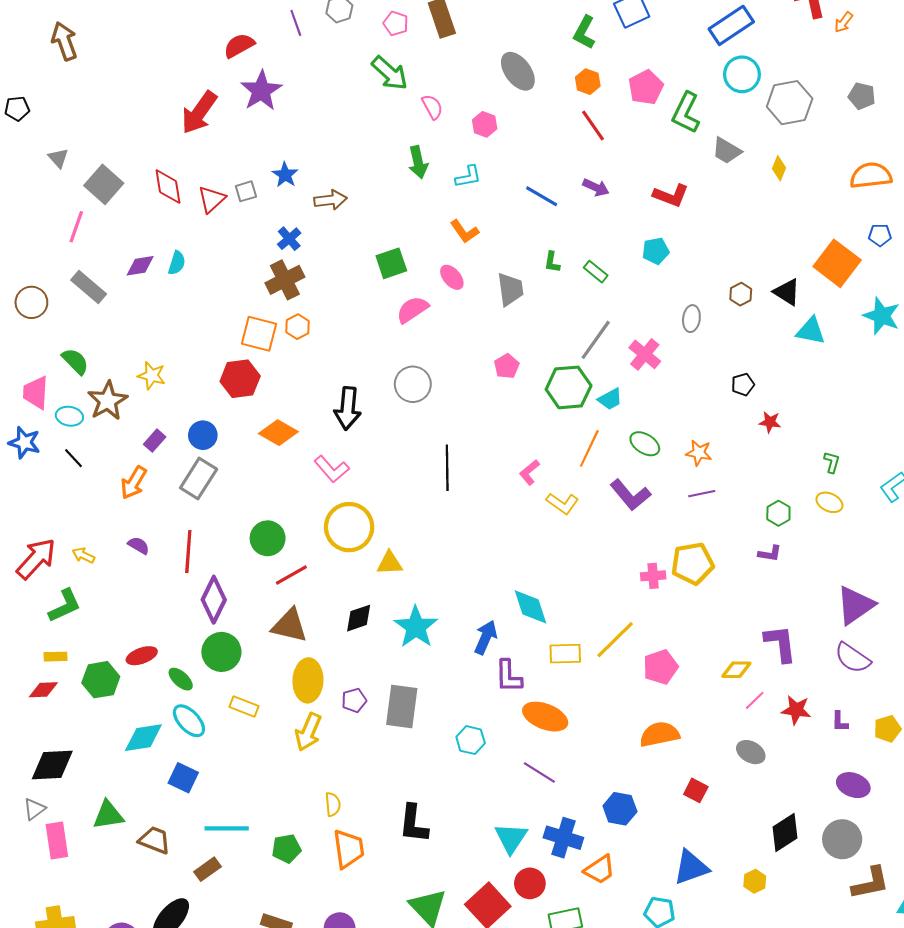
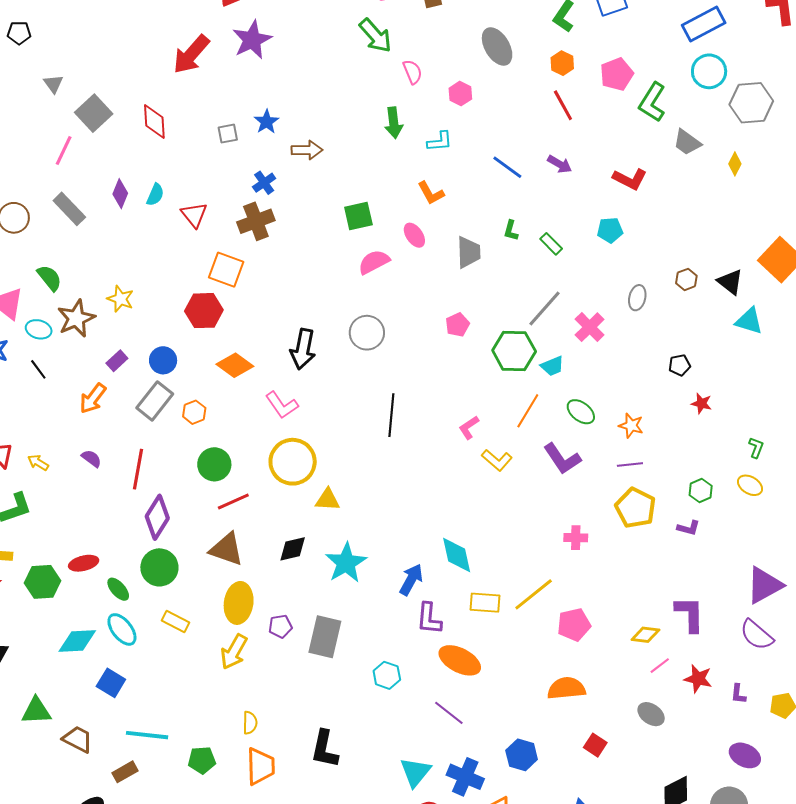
red triangle: (212, 199) -> (194, 215), moved, turned -32
purple diamond: (140, 266) -> (120, 194), turned -64
orange hexagon: (298, 327) -> (194, 412), moved
yellow pentagon: (692, 563) -> (636, 508), moved, turned 30

